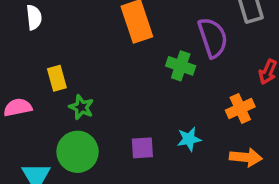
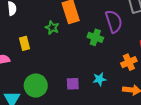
green star: (81, 107) -> (52, 28), moved

